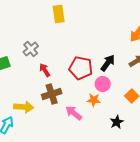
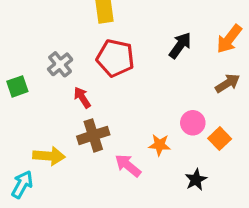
black arrow: (108, 63) -> (180, 45), moved
red pentagon: (81, 68) -> (115, 58), moved
pink circle: (103, 84) -> (193, 123), moved

